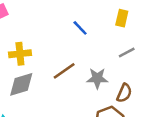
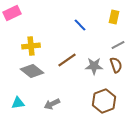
gray diamond: (21, 84) -> (32, 71), turned 55
brown semicircle: (124, 93) -> (116, 65), moved, turned -42

